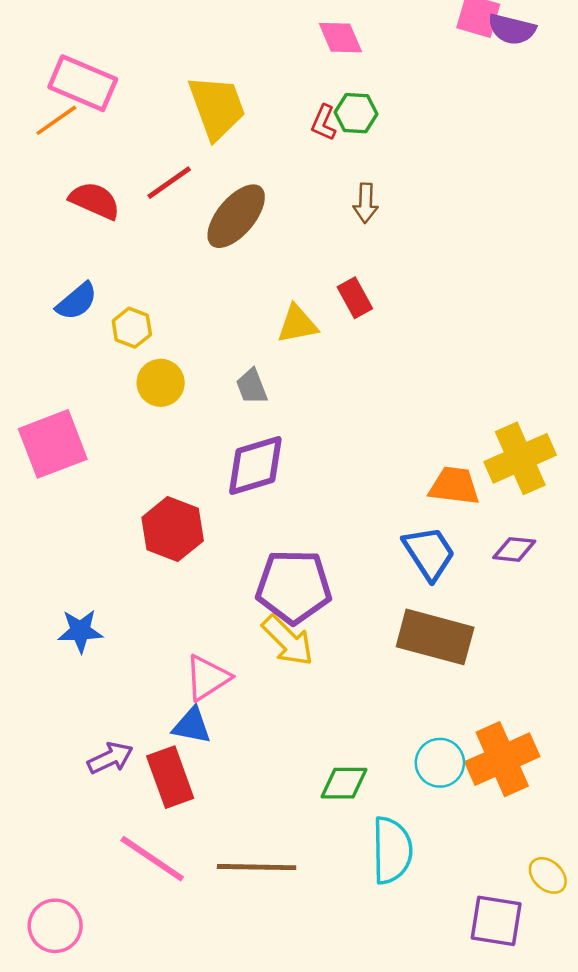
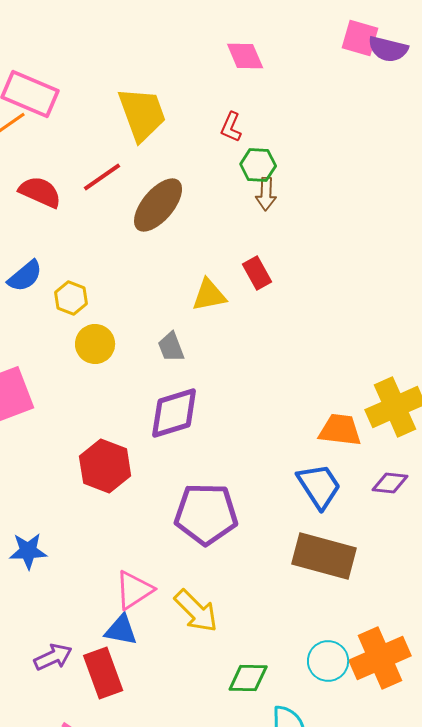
green hexagon: (356, 113) -> (258, 165), moved
yellow arrow: (288, 641) -> (196, 611), moved

